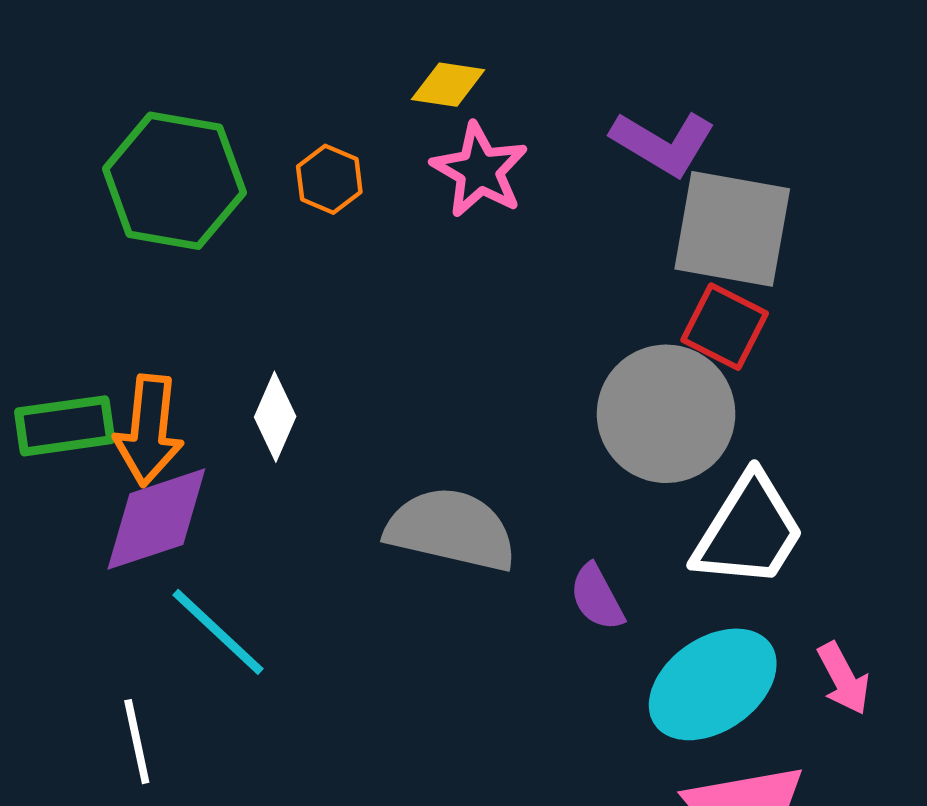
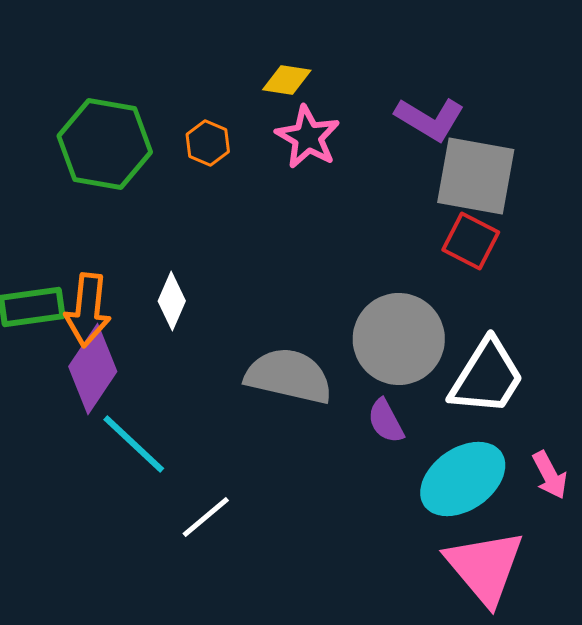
gray circle: (666, 414) -> (399, 339), moved
purple diamond: (156, 519) -> (93, 369), turned -38
white line: (137, 742) -> (206, 517), moved, turned 62

